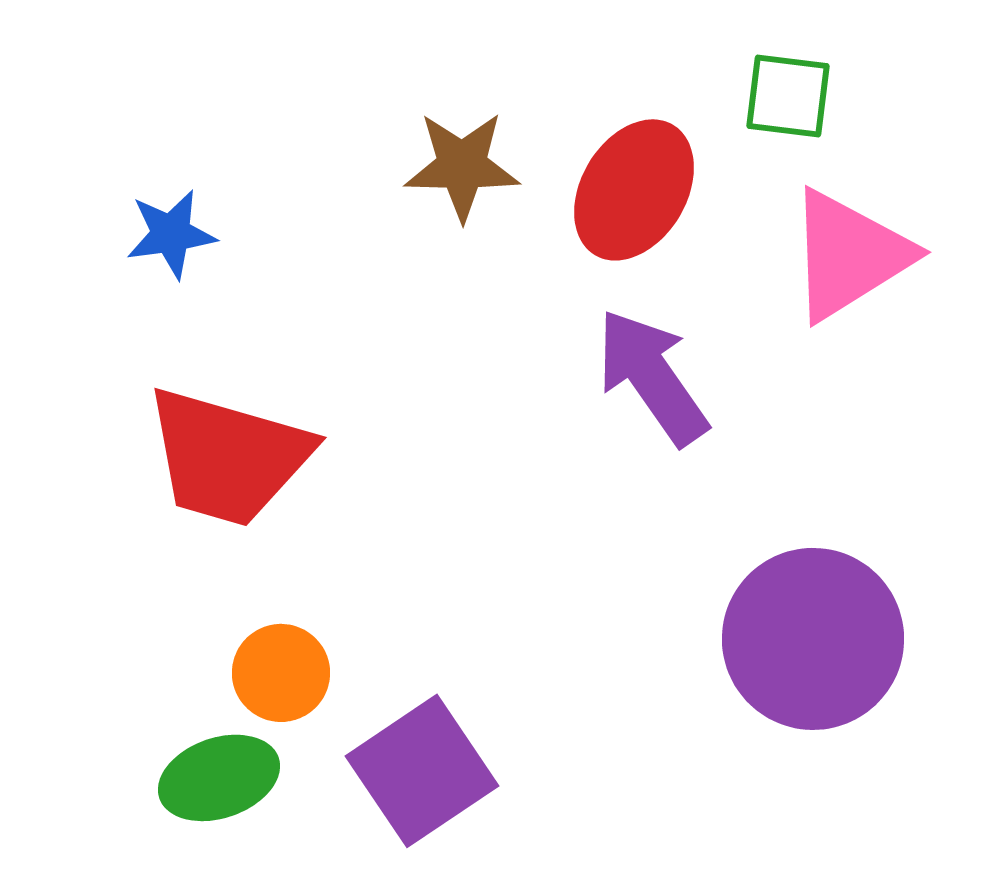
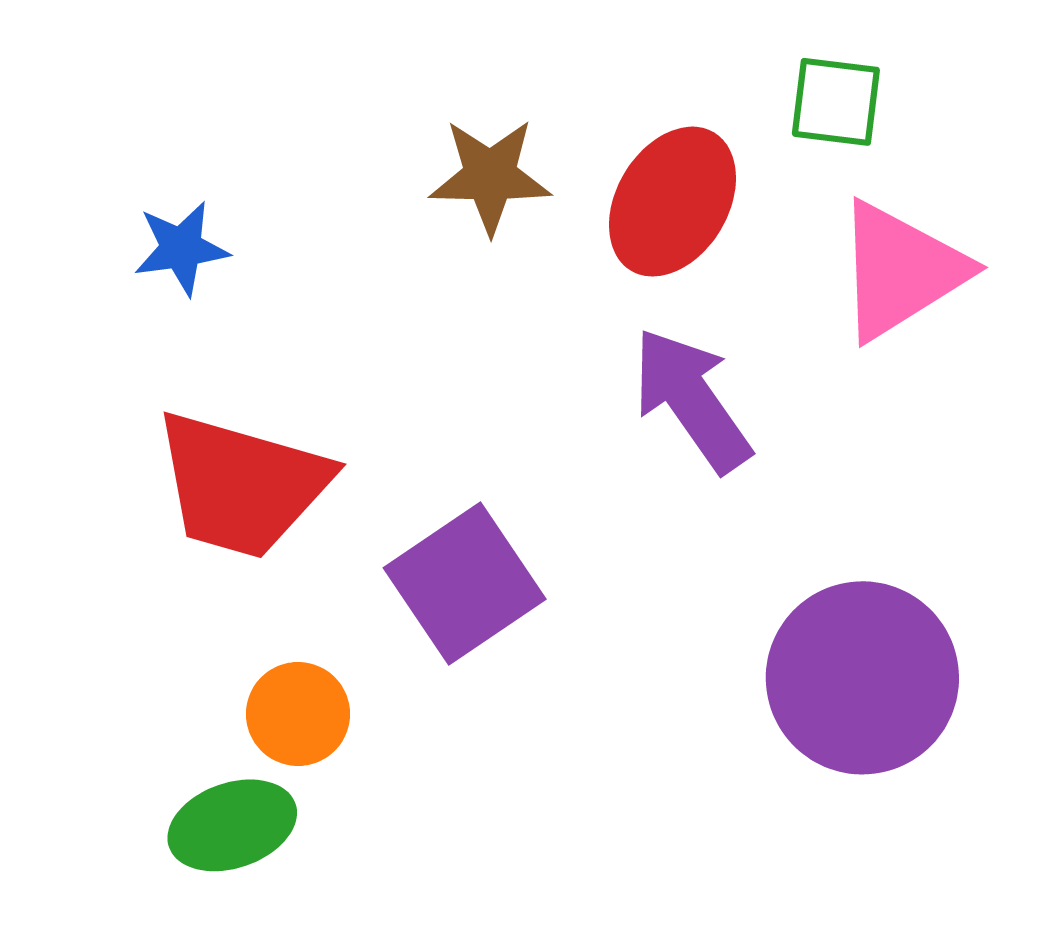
purple square: (422, 771) -> (465, 583), moved

